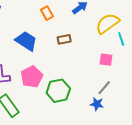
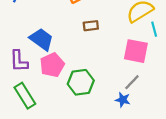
blue trapezoid: (26, 41) -> (42, 39), moved
pink square: (106, 60) -> (136, 51), size x1.6

